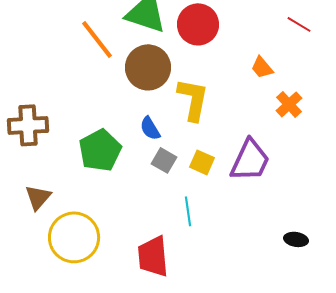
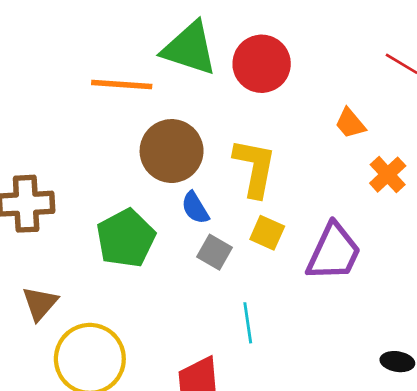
orange line: (97, 39) -> (122, 85), turned -48
brown circle: (148, 67) -> (172, 151), moved
yellow square: (202, 162) -> (267, 233), moved

